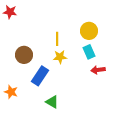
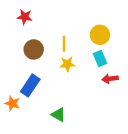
red star: (10, 12) -> (25, 17), moved
brown circle: (24, 55) -> (34, 49), moved
blue rectangle: (40, 76) -> (30, 85), moved

